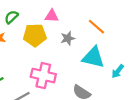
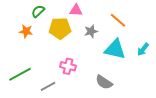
cyan arrow: (118, 71) -> (143, 49), moved
pink cross: (43, 76) -> (68, 66), size x0.7

